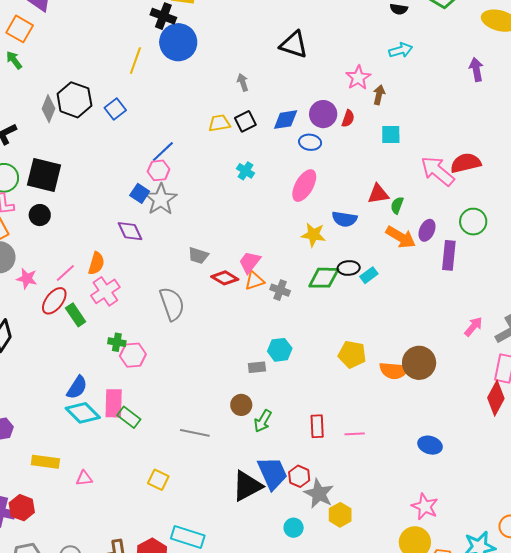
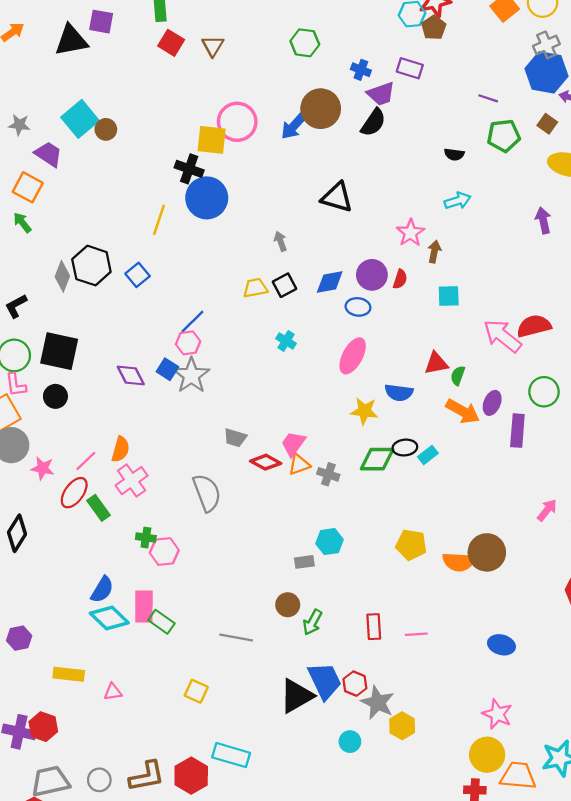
purple diamond: (130, 231) -> (131, 375), moved

